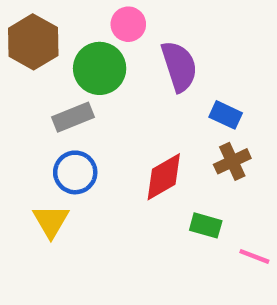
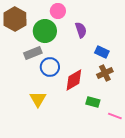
purple semicircle: (179, 66) -> (81, 30), size x0.7
blue circle: (75, 172) -> (50, 67), moved
yellow triangle: (51, 221) -> (38, 99), moved

